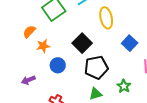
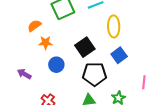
blue square: (130, 43) -> (119, 55), moved
purple arrow: (28, 80) -> (24, 74), turned 40

